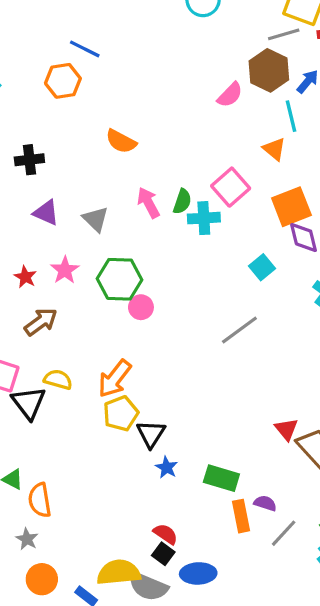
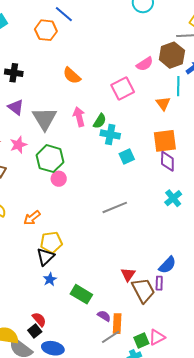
pink square: (231, 187) -> (123, 89), moved
gray triangle: (96, 219) -> (45, 119), size x1.5
cyan square: (262, 267) -> (127, 157), moved
orange arrow: (115, 379) -> (32, 218), size x0.7
yellow pentagon: (121, 413) -> (51, 242), moved
orange rectangle: (241, 516) -> (117, 324), moved

